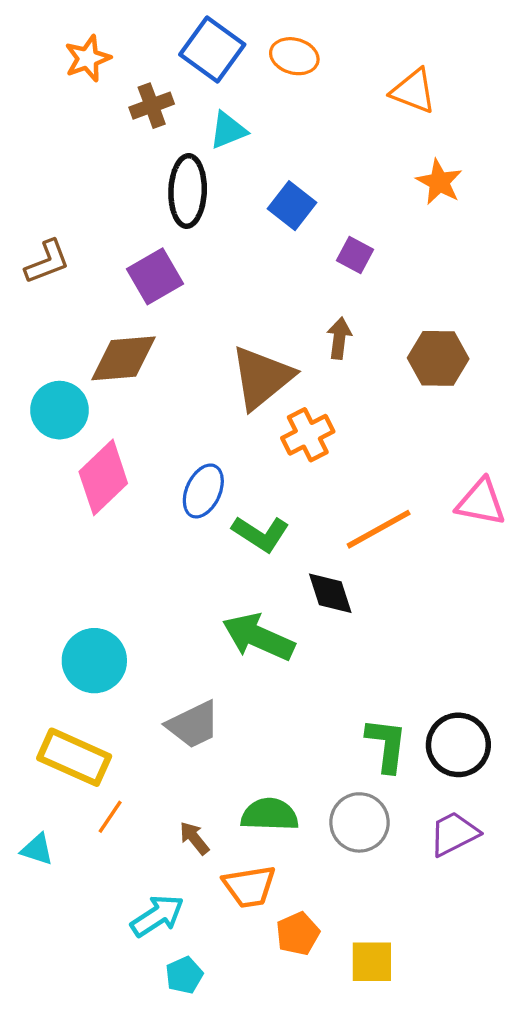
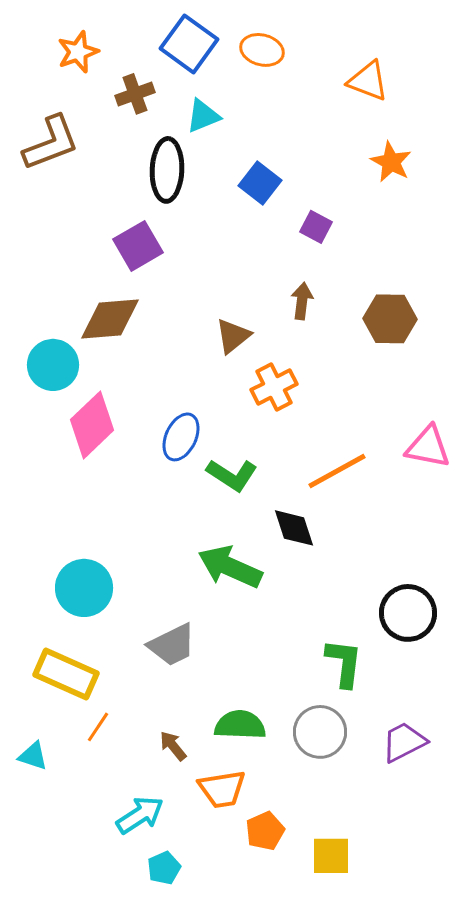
brown L-shape: (47, 262) -> (51, 143), moved, size x1.4
brown triangle: (262, 377) -> (233, 336), size x0.6
black circle: (458, 745) -> (408, 613), moved

